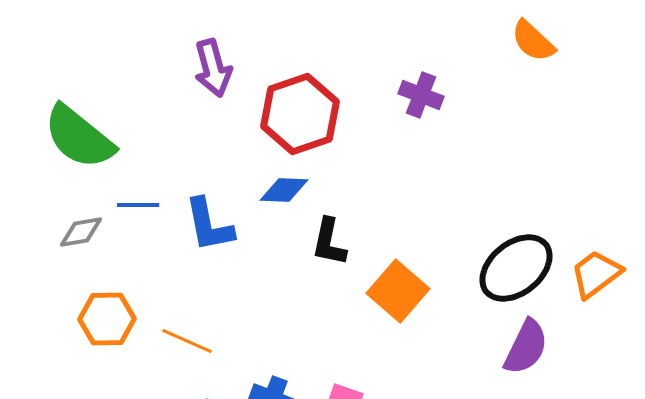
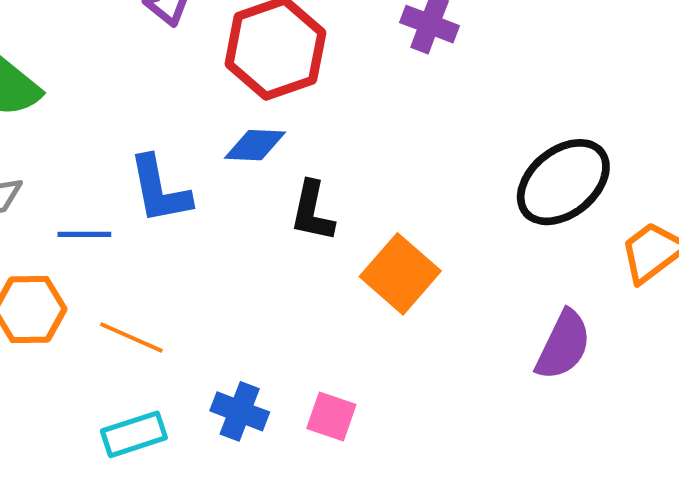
blue line: (138, 205) -> (84, 234), moved
black ellipse: (516, 268) -> (563, 182), moved

